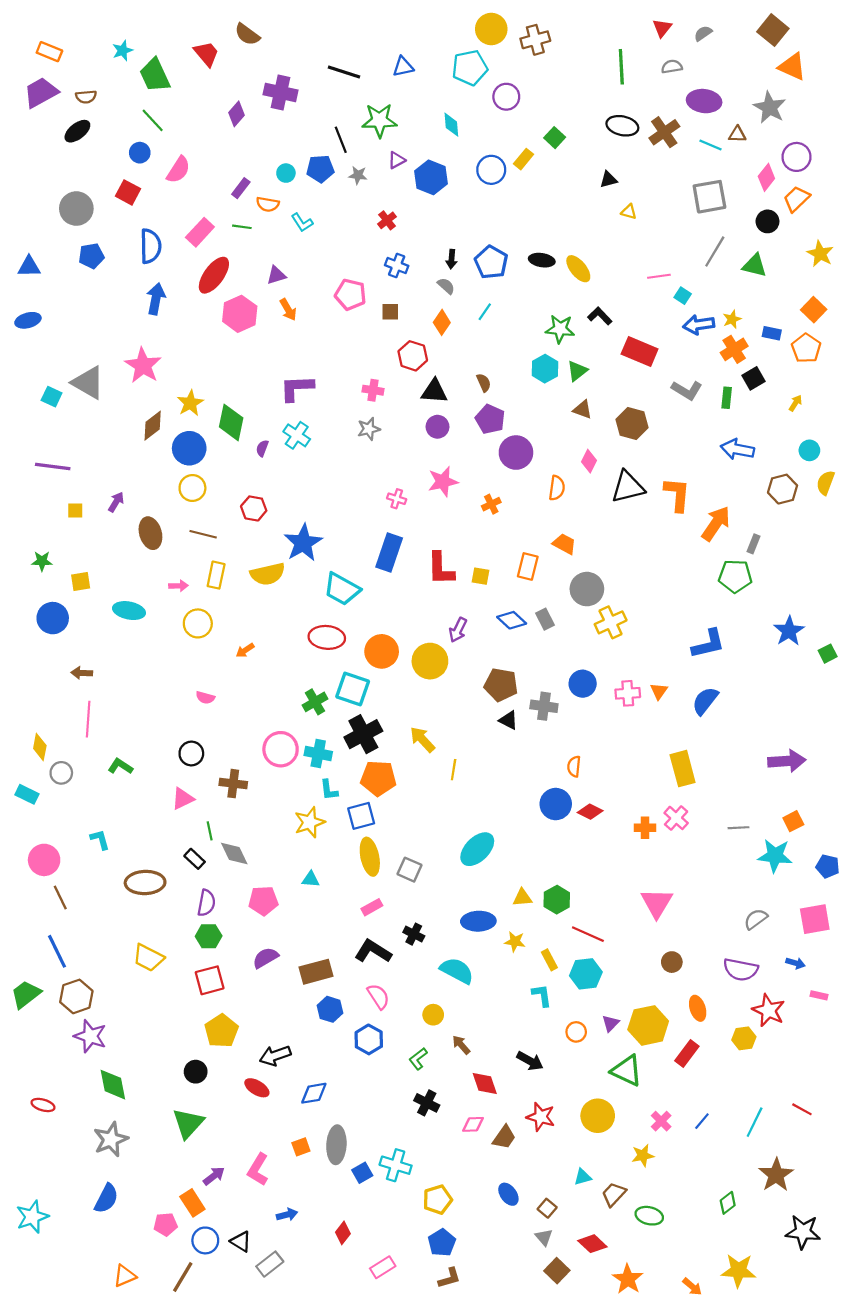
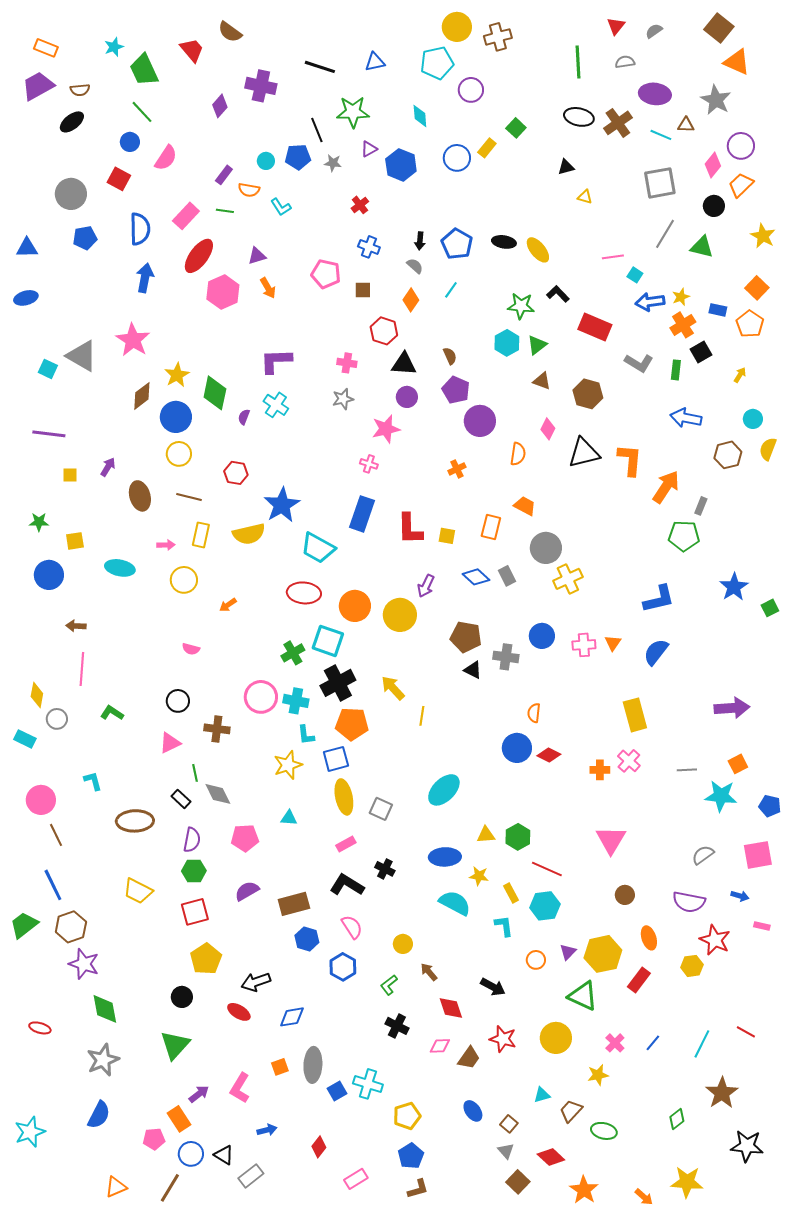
pink star: (443, 482) -> (386, 429), moved
cyan semicircle: (457, 971) -> (455, 903), moved

